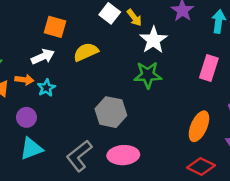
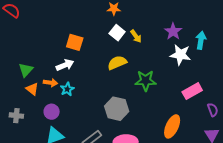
white star: (153, 40) -> (180, 55), moved, turned -30
yellow semicircle: (86, 52) -> (117, 63), moved
pink rectangle: (209, 68) -> (192, 91), moved, turned 42
orange ellipse: (199, 126) -> (172, 126), moved

